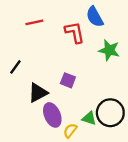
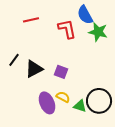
green star: (109, 50) -> (98, 32), moved
black triangle: (38, 93) -> (34, 69), moved
yellow semicircle: (70, 131) -> (63, 97), moved, turned 80

